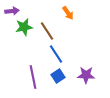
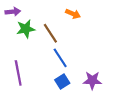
orange arrow: (68, 13) -> (73, 14), turned -32
purple line: (33, 77) -> (18, 73), moved

